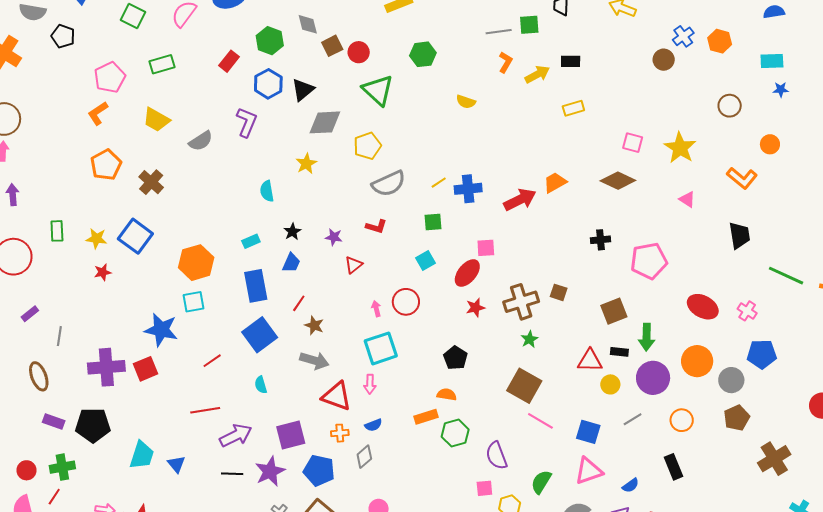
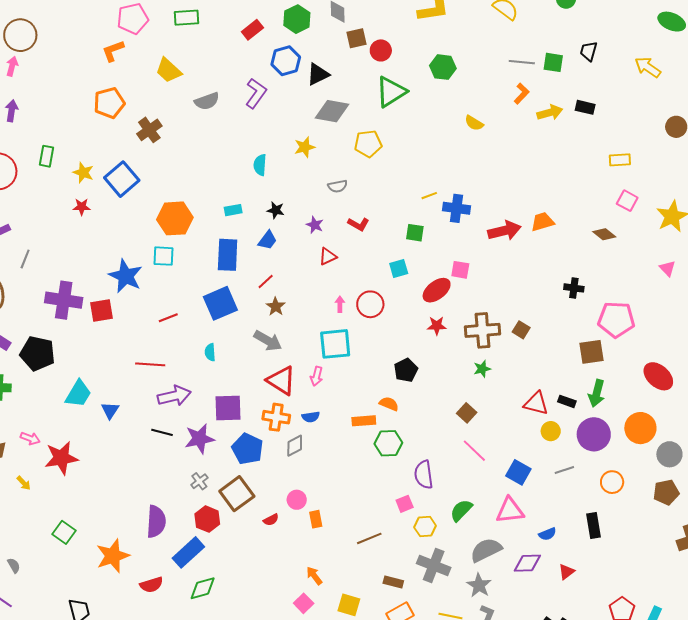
green triangle: (378, 90) -> (391, 92), turned 32
yellow rectangle: (573, 108) -> (620, 160), moved
brown diamond: (618, 181) -> (604, 234), size x0.7
gray semicircle: (389, 184) -> (338, 186), moved, size x0.6
black star: (292, 232) -> (276, 210), turned 30
brown square: (614, 311) -> (591, 352), moved
brown square: (524, 386) -> (467, 413), size x0.6
orange cross: (340, 433) -> (276, 417), size x1.5
pink square: (484, 488) -> (405, 504), turned -30

